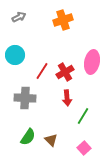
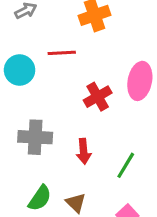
red line: (42, 71) -> (62, 53), moved, turned 54
red arrow: (67, 98) -> (84, 151), moved

